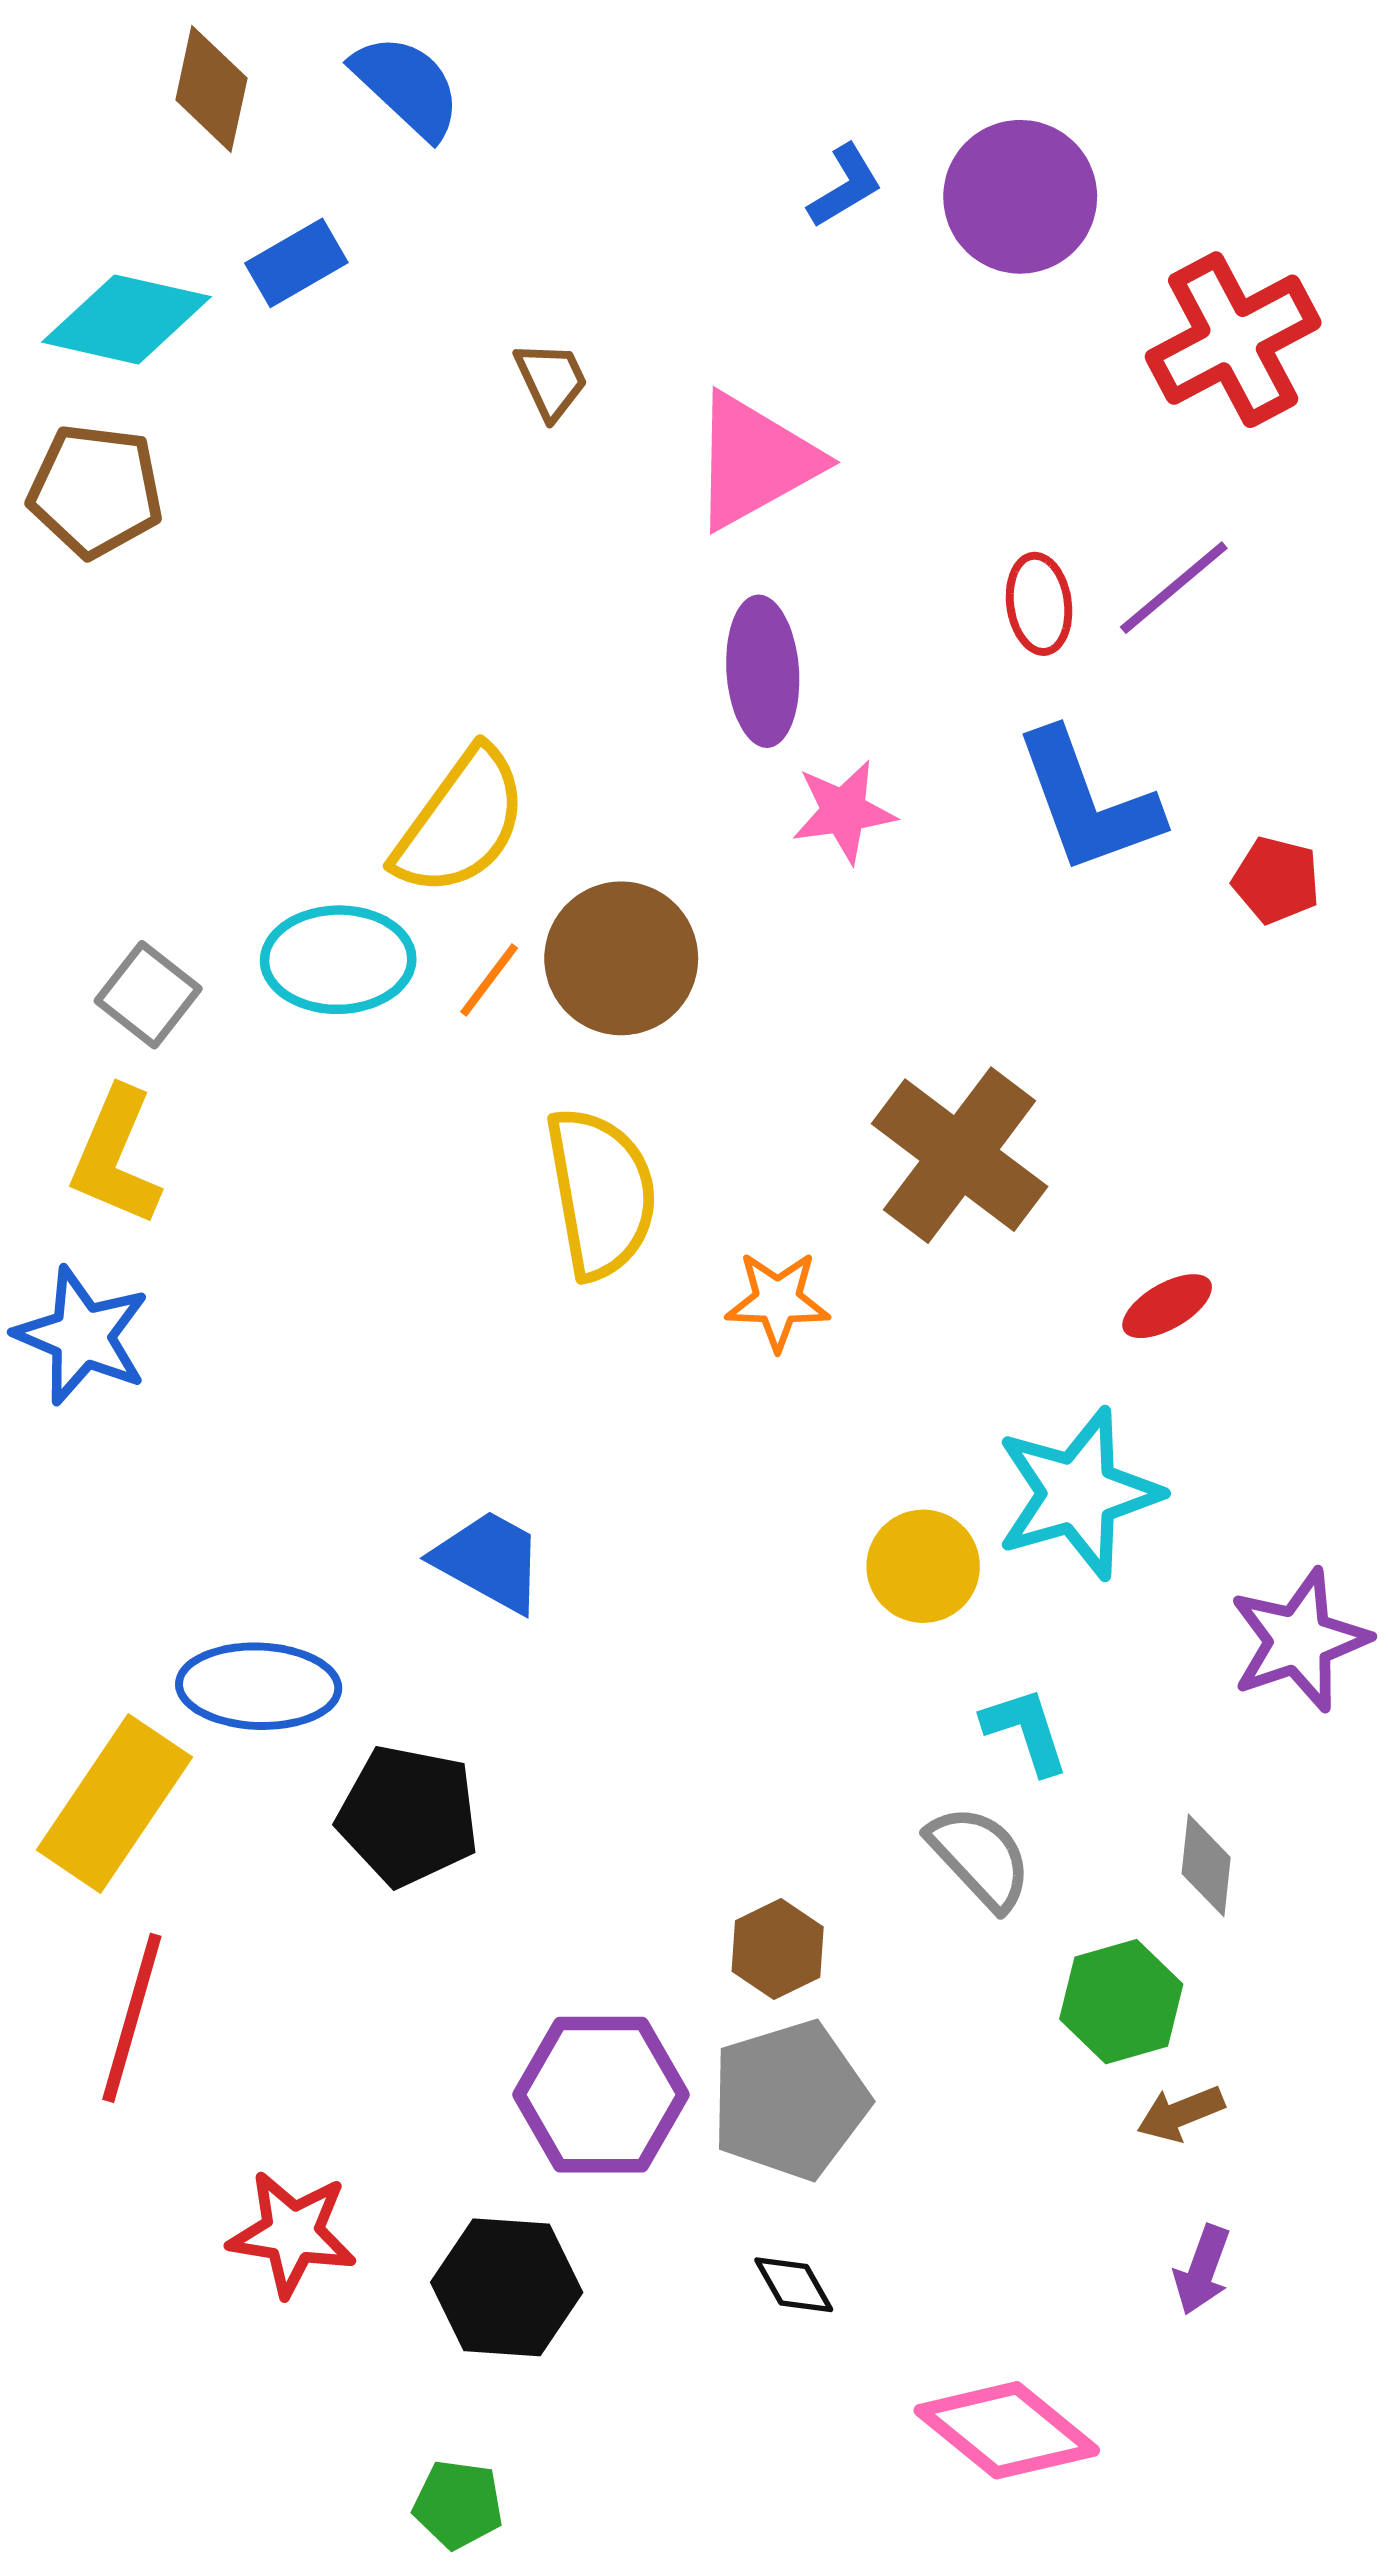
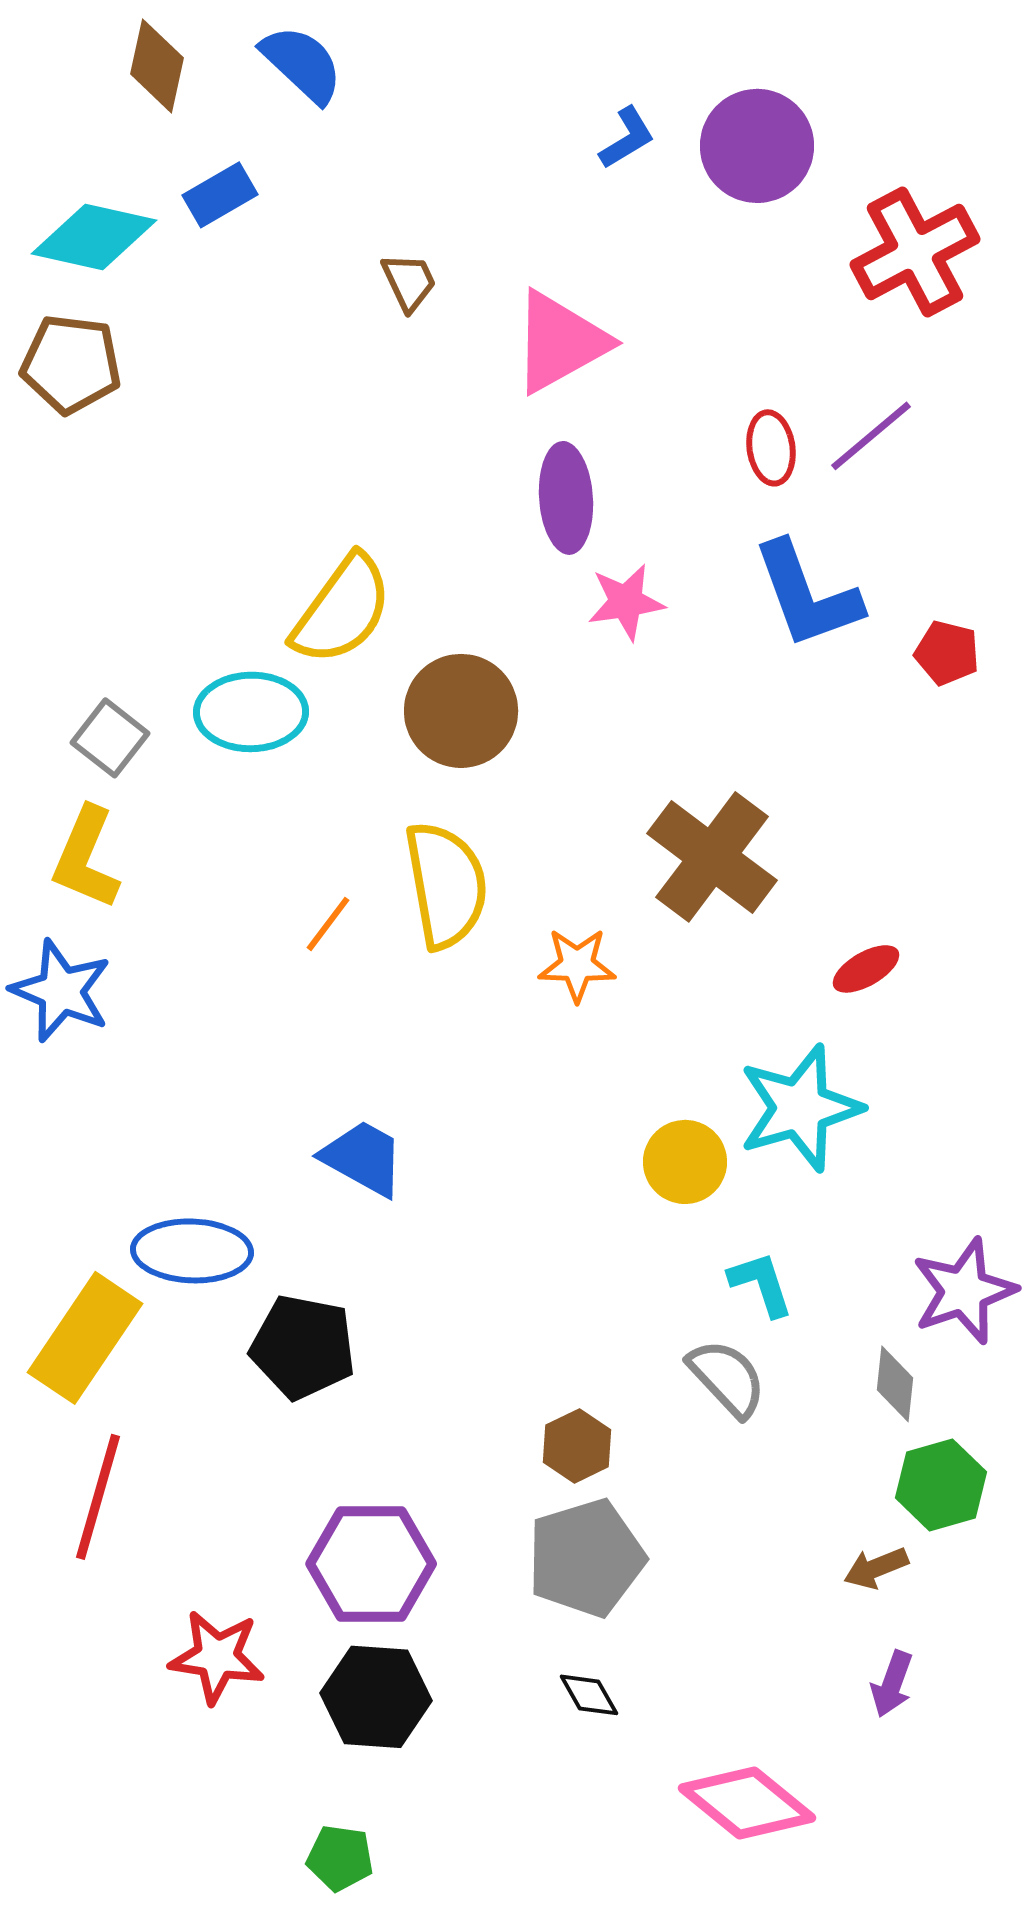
orange line: (489, 980) -> (328, 924), moved
purple star: (1299, 1640) -> (964, 1291), moved
green hexagon: (1121, 2002) -> (941, 1485), moved
purple hexagon: (601, 2095) -> (371, 1564), moved

